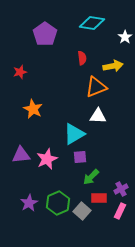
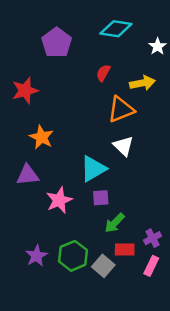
red semicircle: (82, 58) -> (103, 73), turned -144
red star: (20, 72) -> (25, 91), size x1.5
white triangle: (98, 116) -> (123, 146), turned 42
purple triangle: (21, 155) -> (28, 175), moved

